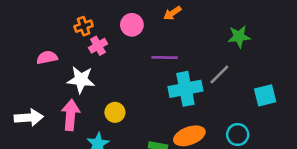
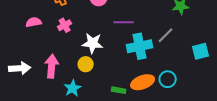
pink cross: (98, 46) -> (65, 25), moved
white star: (81, 80) -> (93, 43), moved
cyan circle: (238, 135) -> (168, 79), moved

